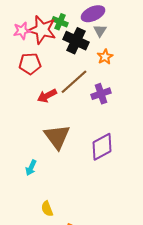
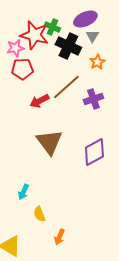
pink star: (22, 31) -> (15, 48), moved
cyan arrow: (31, 168) -> (23, 192), moved

